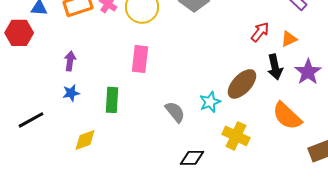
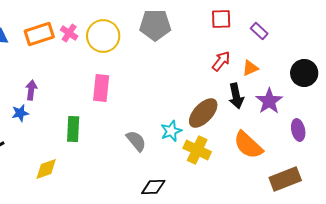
blue star: (71, 93) -> (20, 113), moved
yellow cross: (236, 136) -> (197, 150), moved

